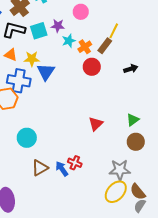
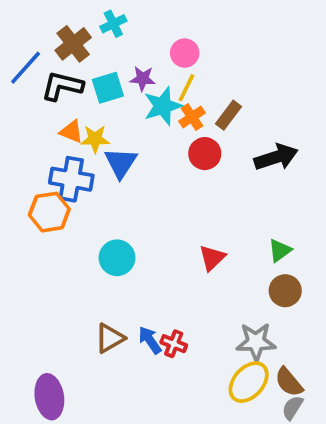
yellow line: (114, 31) -> (186, 88), moved
cyan star: (69, 41) -> (163, 106), size x1.5
orange triangle: (11, 55) -> (71, 132), moved
black arrow: (131, 69) -> (276, 157), size x1.6
cyan circle: (27, 138) -> (117, 258), moved
red cross: (75, 163) -> (174, 344), moved

